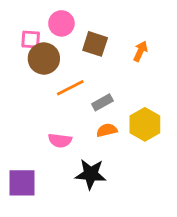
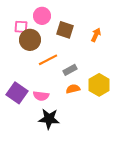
black star: (91, 174) -> (49, 119), moved
purple square: (22, 183) -> (17, 93), moved, turned 35

